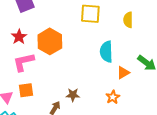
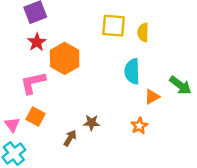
yellow semicircle: (128, 20) -> (143, 32), moved
red star: (19, 37) -> (37, 42), moved
orange square: (26, 90) -> (35, 117), turned 35

